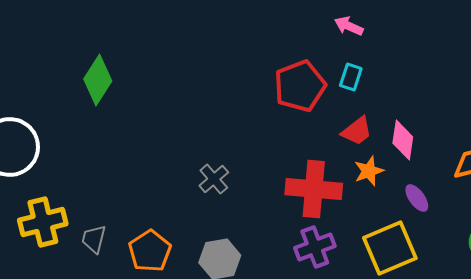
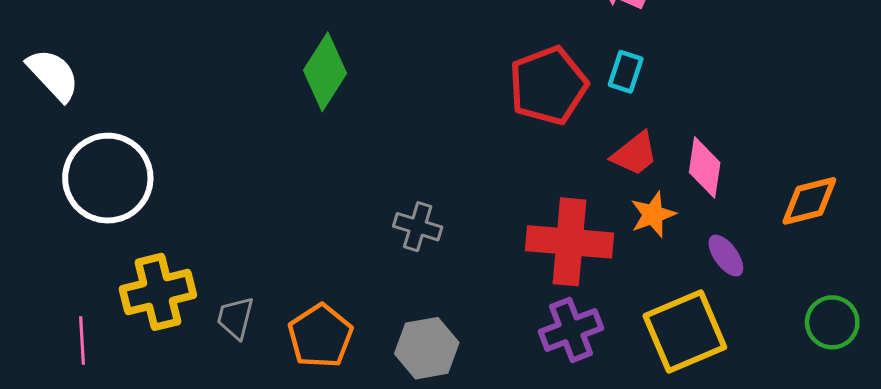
green diamond: (98, 80) -> (325, 72), moved
gray cross: (214, 179) -> (418, 227), turned -32

